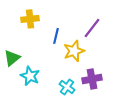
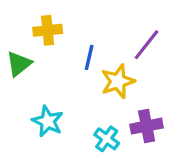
green triangle: (12, 58) -> (19, 64), moved

